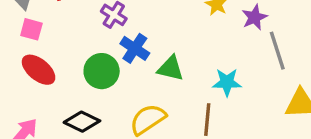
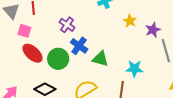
pink square: (31, 29) -> (24, 31), moved
red ellipse: (39, 70) -> (33, 53), moved

